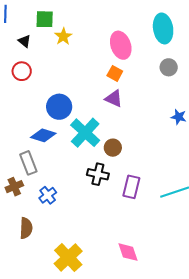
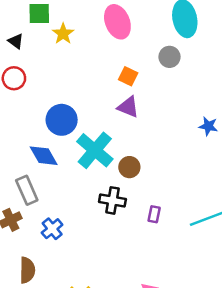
pink ellipse: (121, 45) -> (117, 22), moved
gray circle: (169, 67) -> (169, 57), moved
blue diamond: (43, 135) -> (44, 156), turned 45
purple rectangle: (131, 187) -> (154, 214), size x0.6

